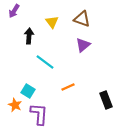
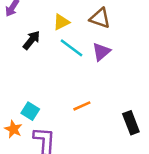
yellow triangle: (52, 22) -> (61, 22), turned 40
black arrow: (29, 36) -> (32, 40), turned 35
cyan line: (45, 62) -> (72, 48), moved

